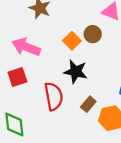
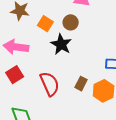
orange square: (72, 41) -> (45, 24), moved
black star: (76, 72) -> (61, 44), moved, turned 30

